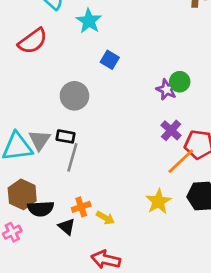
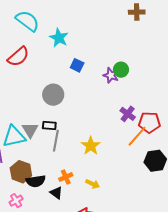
green circle: (180, 82) -> (121, 70), moved
purple star: (167, 90) -> (111, 75), moved
yellow star: (158, 201) -> (91, 146), moved
yellow arrow: (105, 218) -> (93, 184), moved

